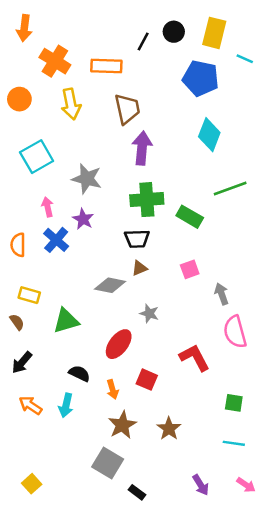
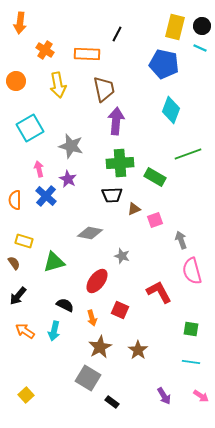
black circle: (174, 32) -> (202, 26), moved
orange cross: (55, 61) -> (45, 50), size x0.7
brown triangle: (139, 268) -> (134, 209), moved

